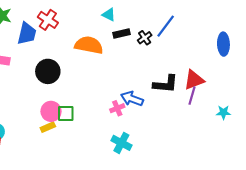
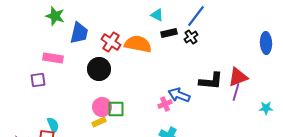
red cross: (48, 20) -> (111, 42), moved
blue line: (166, 26) -> (196, 16), moved

